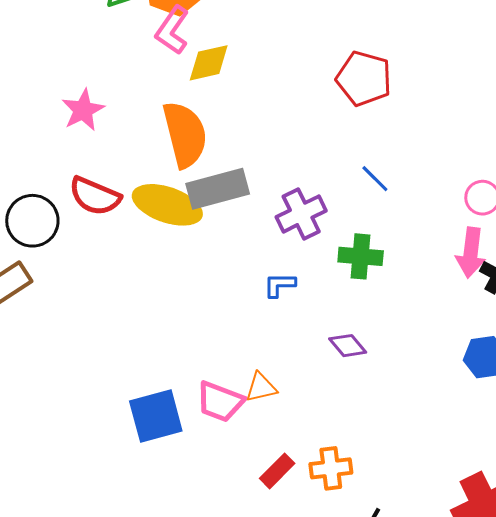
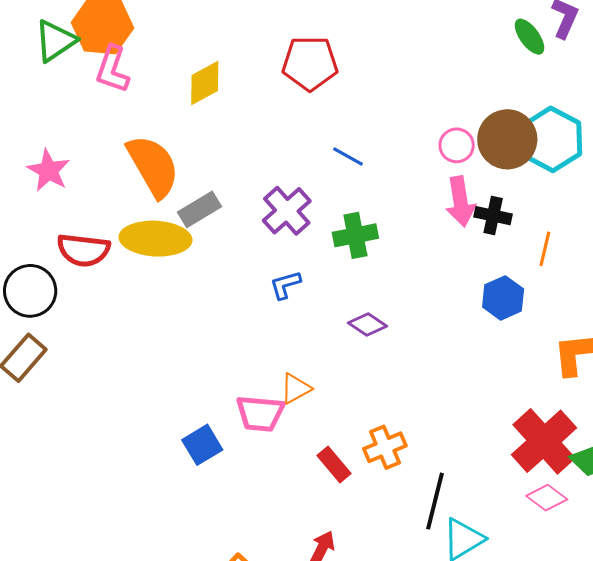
yellow diamond: (209, 63) -> (205, 83), moved
gray rectangle: (218, 189) -> (199, 209), size x0.7
blue square: (156, 416) -> (202, 445), size x0.7
red rectangle: (277, 471) -> (334, 464), turned -69

